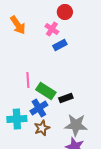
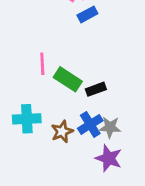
blue cross: (39, 108) -> (90, 124), moved
gray star: (76, 125) -> (110, 127), size x0.7

